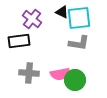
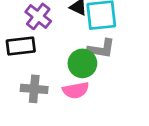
green circle: (75, 80) -> (82, 63), moved

